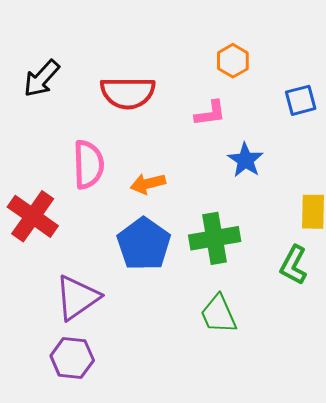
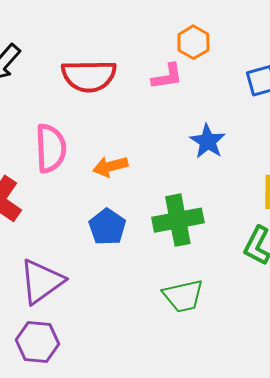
pink L-shape: (210, 113) -> (167, 76), moved
blue pentagon: (144, 244) -> (107, 227), size x0.7
green trapezoid: (219, 314) -> (183, 296), turned -78

